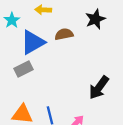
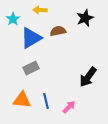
gray rectangle: (23, 69) -> (31, 68), moved

